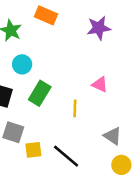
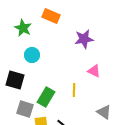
purple star: (99, 28) -> (84, 39), moved
green rectangle: (40, 93) -> (46, 97), moved

